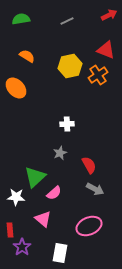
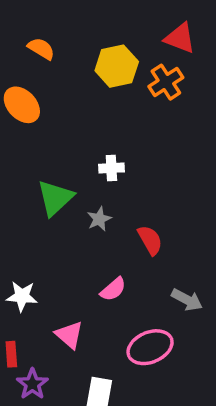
green triangle: (35, 177) -> (55, 198), moved
gray arrow: (95, 189) -> (187, 300), moved
pink semicircle: (54, 193) -> (113, 289), moved

